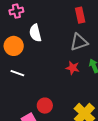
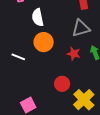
orange circle: (14, 46) -> (44, 42), moved
red circle: (45, 106) -> (62, 84), moved

